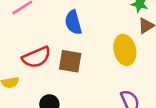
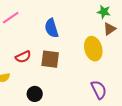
red semicircle: (36, 57) -> (23, 57), size x0.7

